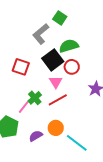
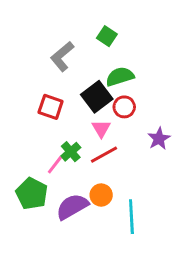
gray L-shape: (41, 34) -> (62, 56), moved
purple semicircle: (36, 136) -> (72, 207), size x1.6
cyan line: (77, 143) -> (131, 217), turned 50

